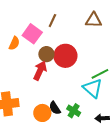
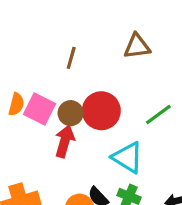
pink square: (32, 34) -> (39, 109), moved
green line: (100, 74) -> (158, 114), moved
cyan triangle: (93, 88) -> (128, 157), moved

